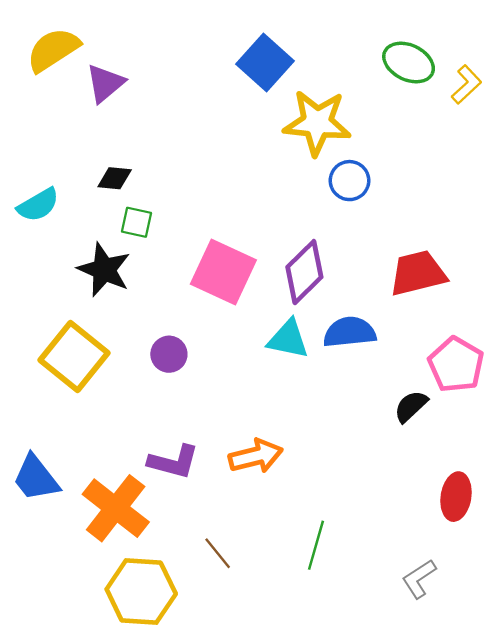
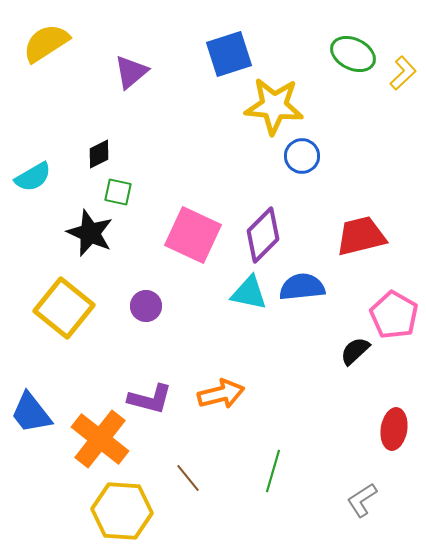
blue square: (265, 63) -> (229, 54), turned 30
purple triangle: (105, 83) -> (131, 72), moved
black diamond: (115, 178) -> (99, 154), turned -32

